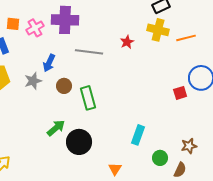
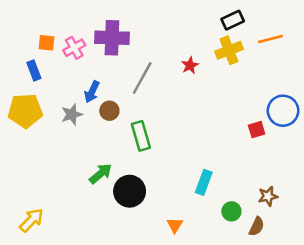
yellow cross: (158, 30) -> (229, 50), turned -35
orange line: (186, 38) -> (270, 39), moved
gray line: (89, 52) -> (142, 78), turned -68
brown circle: (64, 86) -> (109, 111), moved

